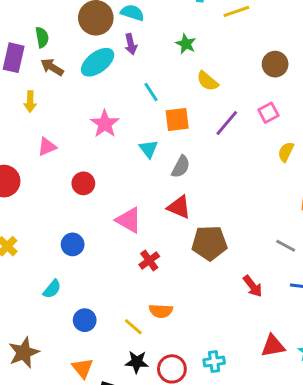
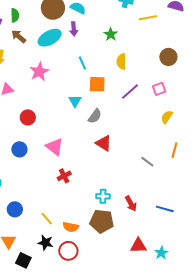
yellow semicircle: (207, 81) -> (121, 61), turned 42
pink star: (105, 124) -> (39, 72), moved
red triangle: (179, 207) -> (104, 143), moved
brown pentagon: (209, 243) -> (102, 221), moved
blue circle: (73, 244) -> (19, 149), moved
gray line: (286, 246) -> (147, 162), moved
orange semicircle: (161, 311) -> (71, 227), moved
cyan cross: (214, 362) -> (103, 196), moved

